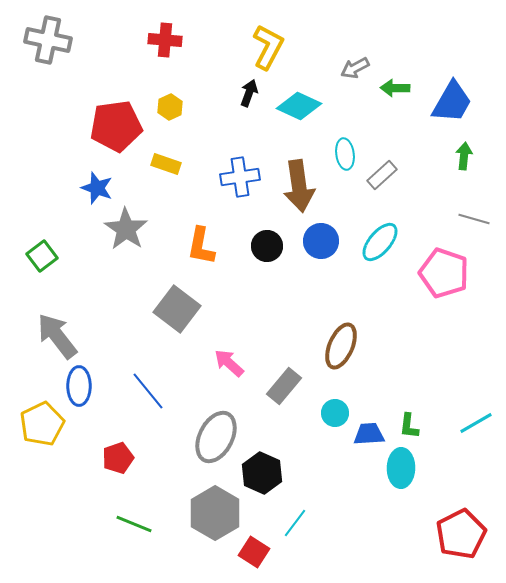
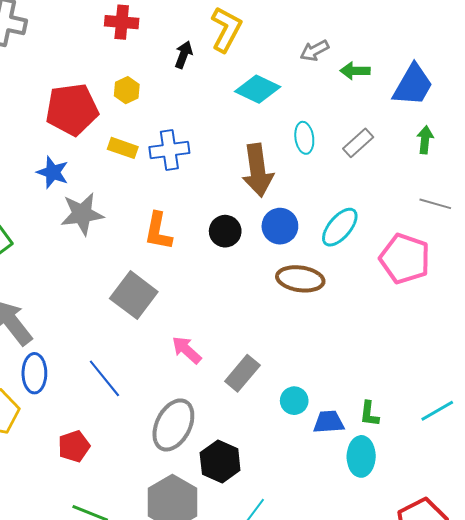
black arrow: (249, 93) -> (184, 55), moved
gray rectangle: (382, 175) -> (358, 143), moved
blue cross: (240, 177) -> (169, 150), moved
gray star: (126, 229) -> (82, 214), turned 30
brown ellipse: (341, 346) -> (300, 279), moved, turned 75

